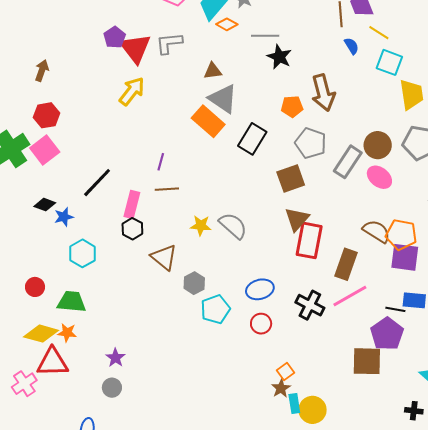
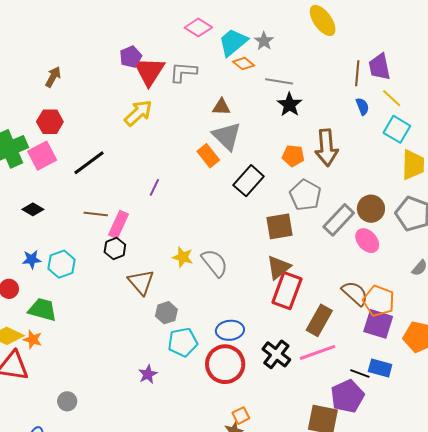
orange rectangle: (208, 121) -> (208, 156), size x0.7
black line: (97, 183) -> (89, 163), moved
brown line: (167, 189) -> (96, 214), moved
blue star: (64, 217) -> (32, 259), moved
red circle: (261, 324) -> (225, 364), size x1.8
purple star: (115, 358) -> (148, 374), moved

